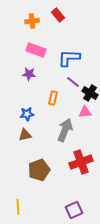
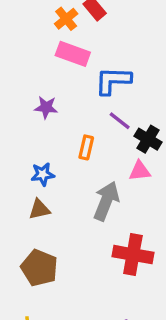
orange cross: (32, 21) -> (66, 19), moved, turned -32
pink rectangle: (36, 50) -> (73, 54), moved
red cross: (81, 162) -> (133, 255), turned 30
brown pentagon: (39, 170) -> (39, 268), moved, turned -30

